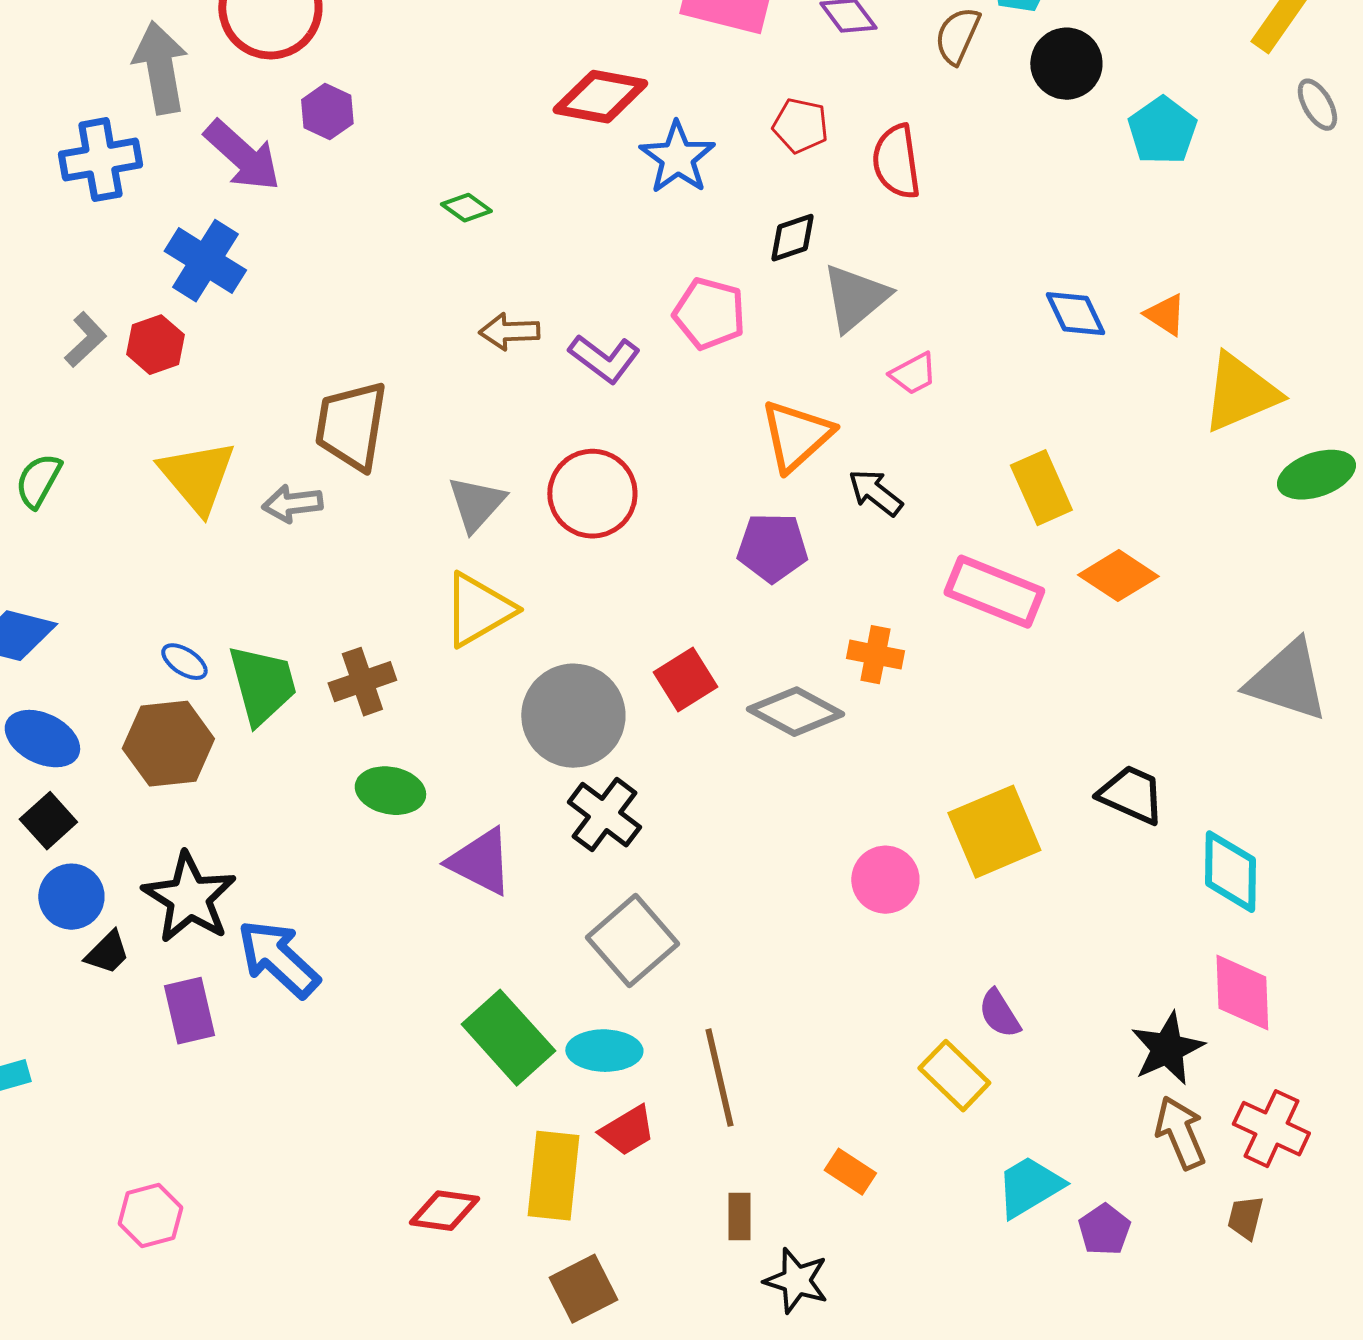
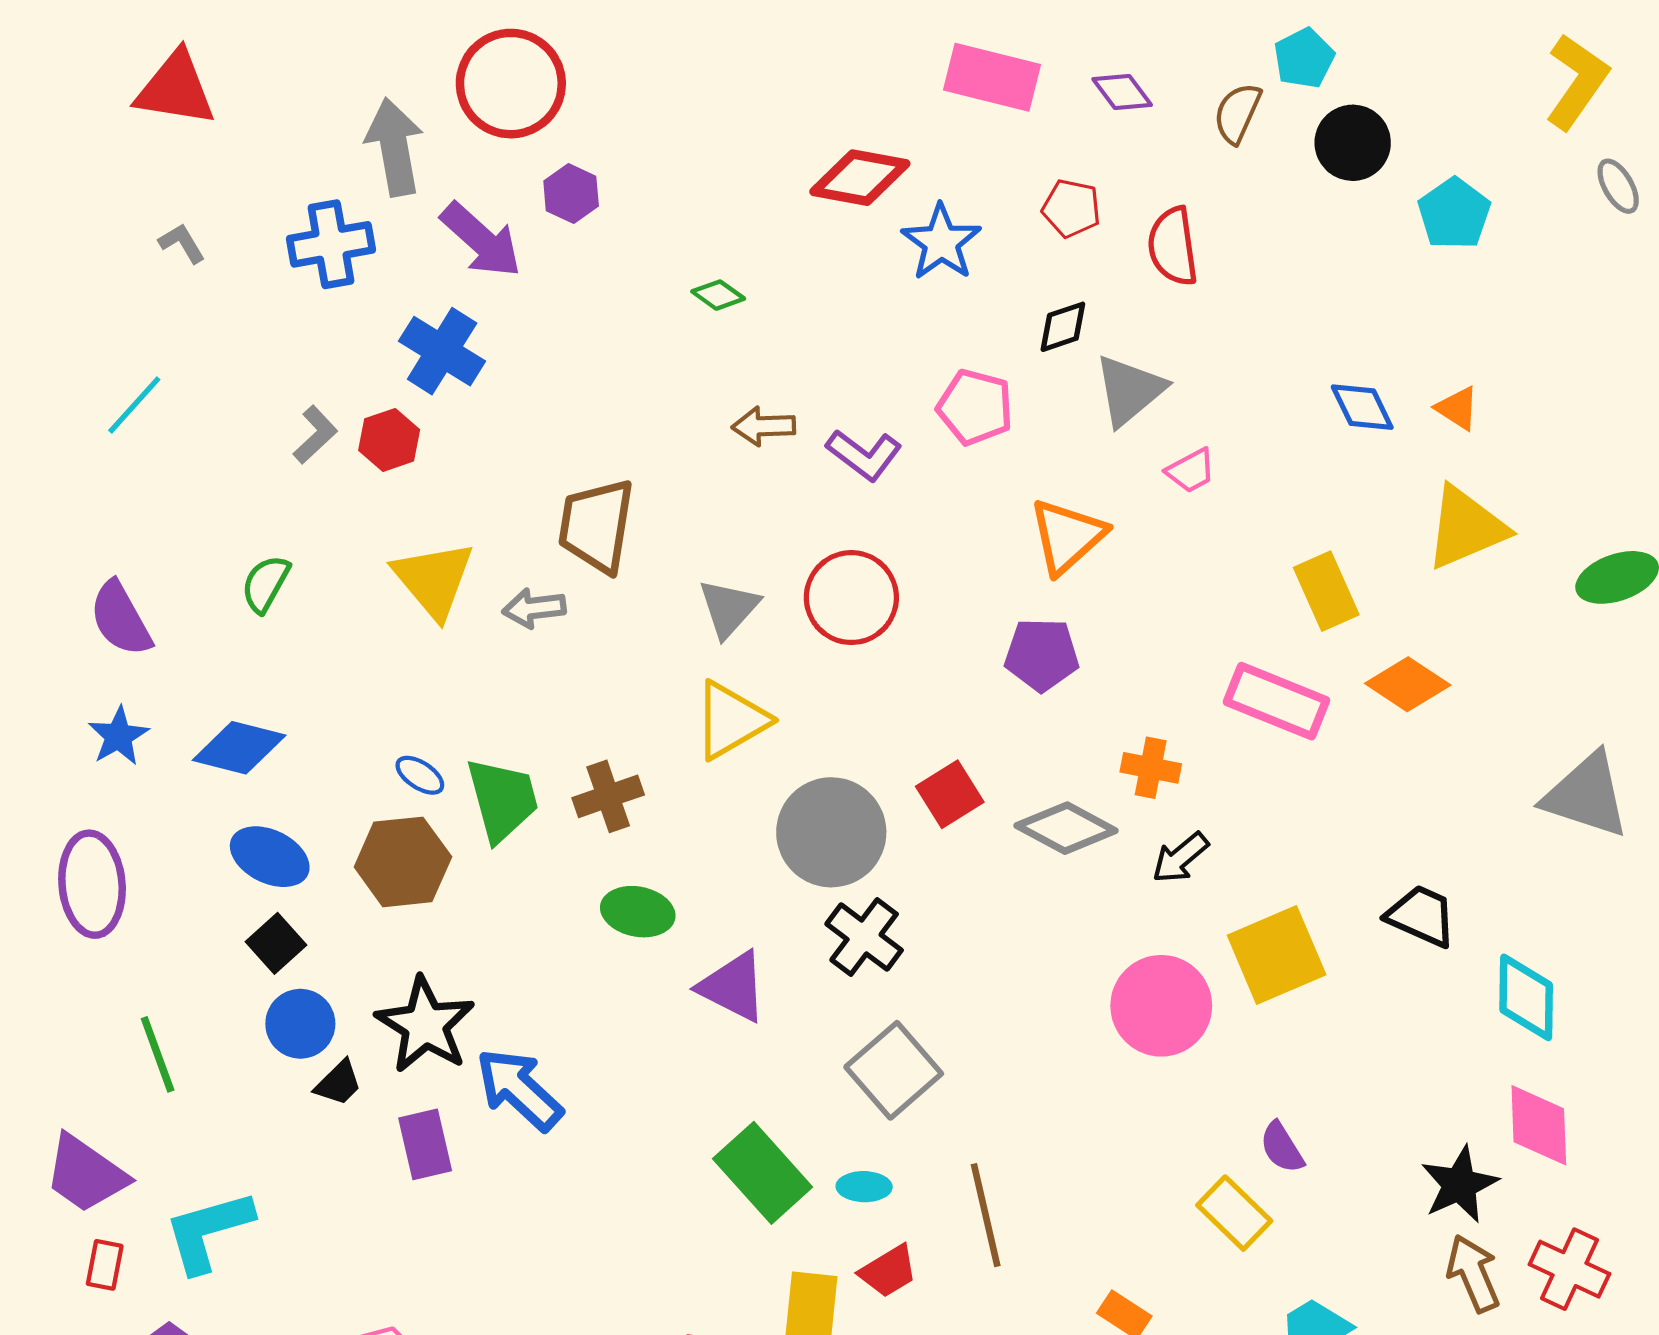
yellow triangle: (1240, 393) -> (1466, 528), moved
black arrow: (875, 493) -> (1180, 858), moved, turned -78
pink circle: (885, 880) -> (1161, 1006), size x1.4
cyan ellipse: (604, 1051) -> (864, 1187), size x0.7

